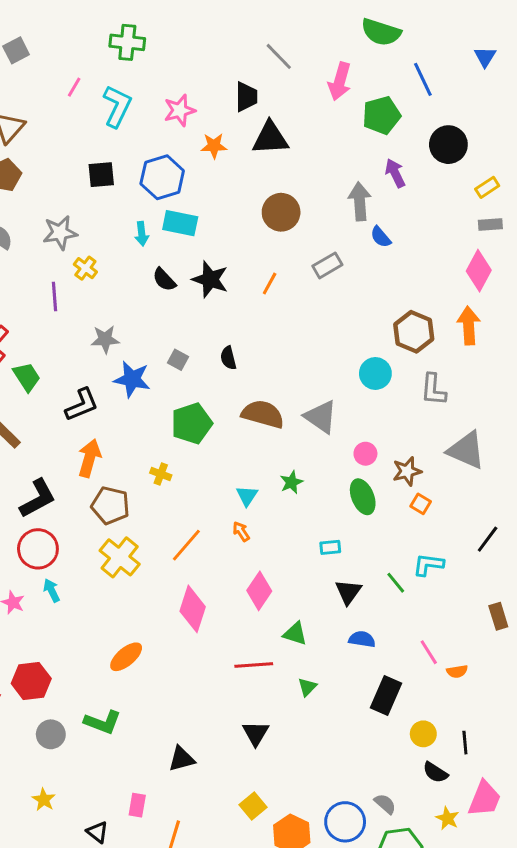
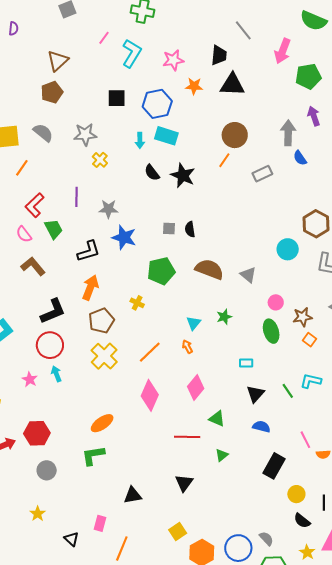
orange line: (270, 284) -> (224, 160), moved
purple line: (54, 297) -> (76, 197), moved
gray square: (178, 360) -> (169, 228), moved, turned -32
gray triangle: (321, 417) -> (248, 275), size x0.7
brown pentagon: (110, 505) -> (101, 321), turned 30
green L-shape: (103, 722) -> (93, 455), moved, turned 145

